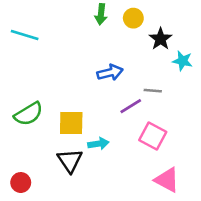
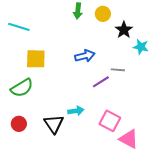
yellow square: (71, 123) -> (36, 59), moved
pink square: (153, 136) -> (110, 121), moved
red circle: (21, 183) -> (19, 124), moved

